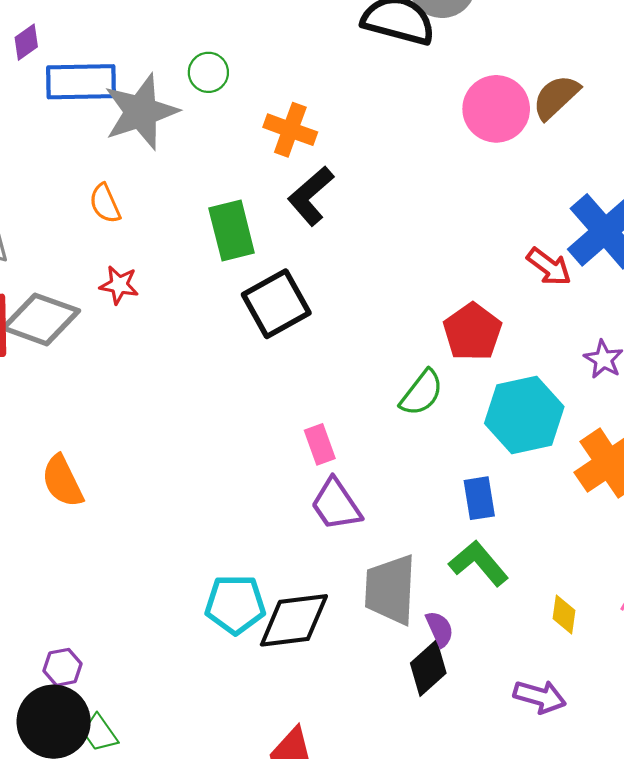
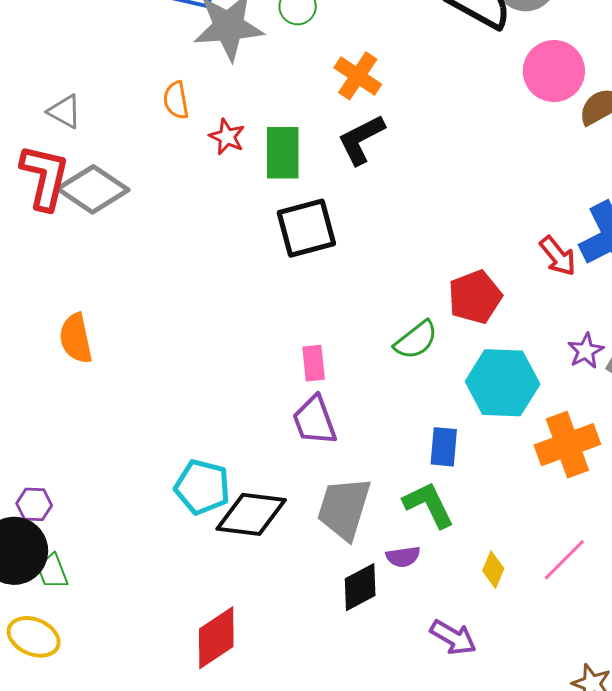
pink circle: (496, 109) -> (554, 71), moved
red star: (119, 285) -> (227, 137), moved
purple semicircle: (440, 629) -> (403, 557), moved, turned 92

